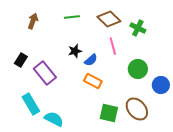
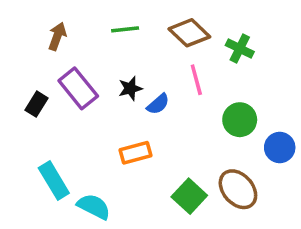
purple rectangle: (45, 73) -> (78, 88), moved
orange rectangle: (93, 81) -> (135, 153), moved, turned -42
green square: (109, 113) -> (189, 196), turned 30

